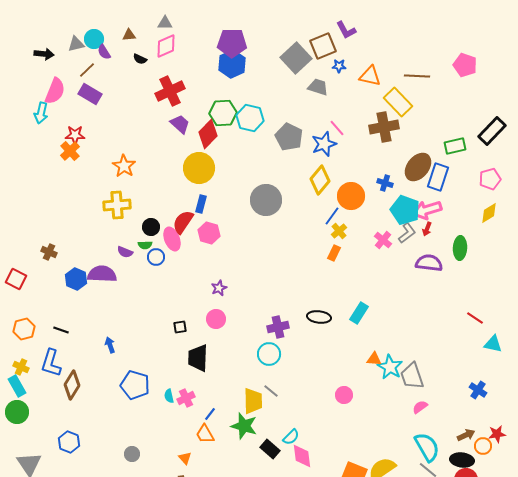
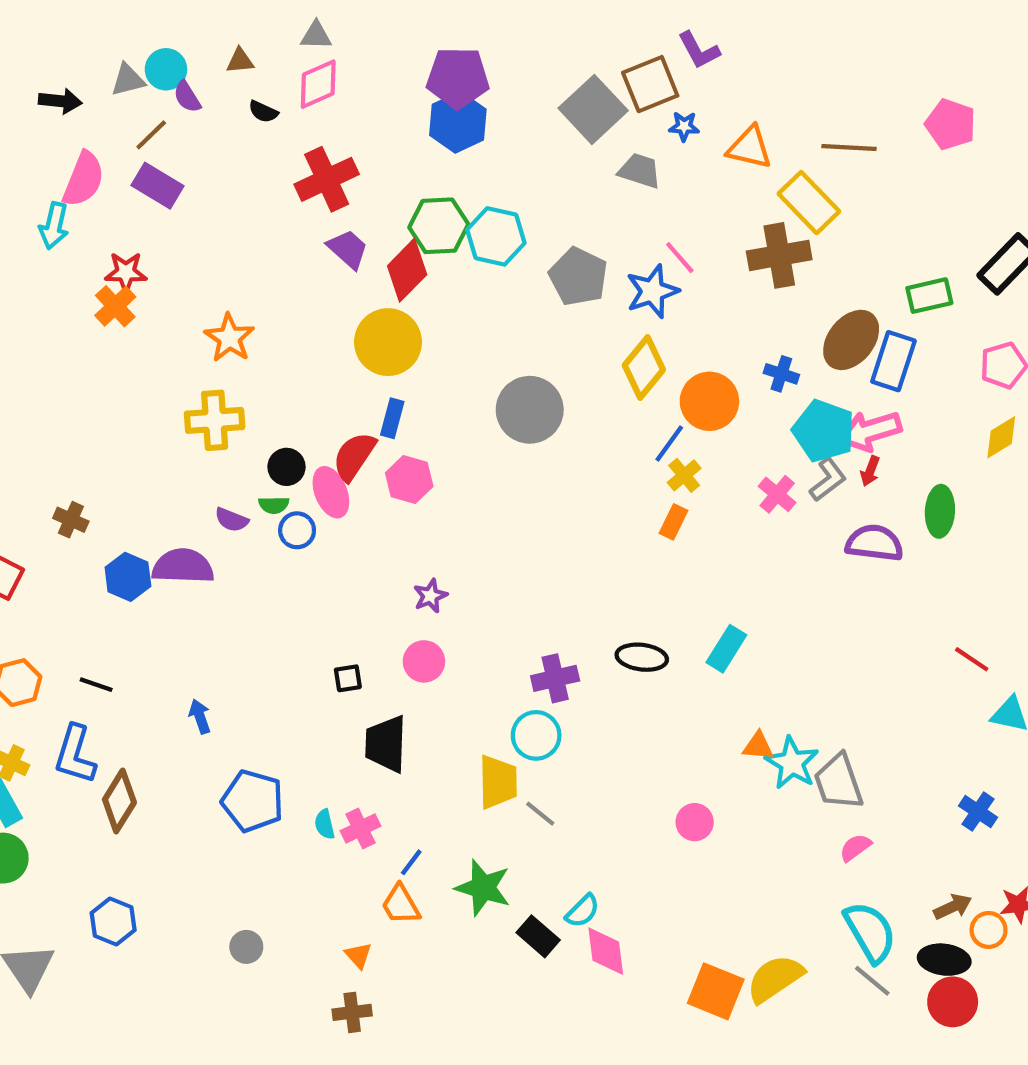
yellow trapezoid: (253, 401) -> (498, 782), moved

